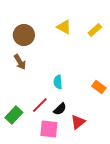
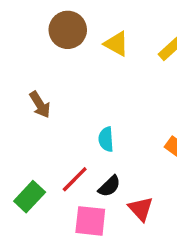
brown circle: (24, 35) -> (68, 30), moved
red triangle: (78, 122) -> (141, 209), turned -35

